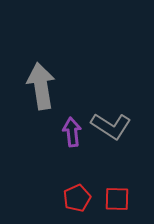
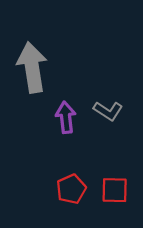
gray L-shape: (111, 126) -> (108, 111), size x0.7

